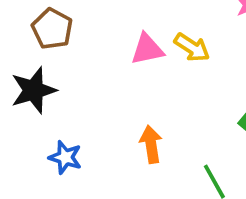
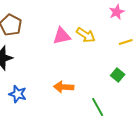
orange arrow: (151, 144) -> (64, 87), turned -78

